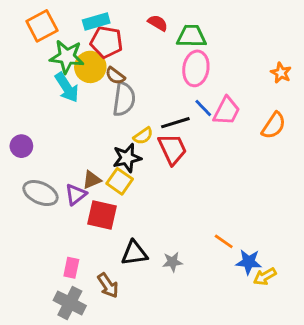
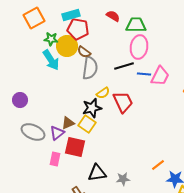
green star: (67, 57) -> (51, 39), size x0.6
blue line: (203, 108) -> (144, 74), turned -40
black line: (175, 123) -> (124, 66), moved
orange line: (224, 241) -> (158, 165), turned -72
pink rectangle: (71, 268) -> (55, 159), moved

